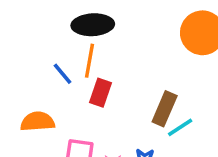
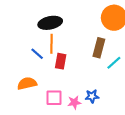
brown rectangle: (165, 109) -> (99, 48), moved
cyan line: (180, 127) -> (114, 63), moved

